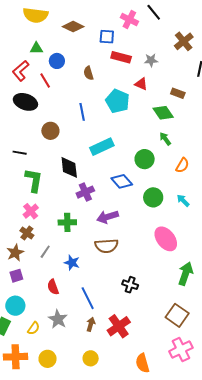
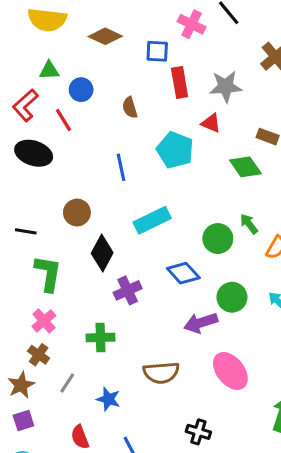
red rectangle: (121, 57) -> (180, 82), turned 66
gray star: (151, 60) -> (226, 87), size x1.5
brown circle: (50, 131) -> (77, 213), moved
green arrow: (165, 139) -> (249, 224), moved
black diamond: (69, 167) -> (102, 253), turned 35
purple arrow: (107, 217) -> (201, 323), moved
pink ellipse: (166, 239) -> (230, 371), moved

